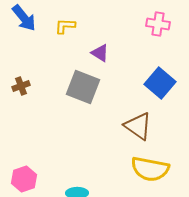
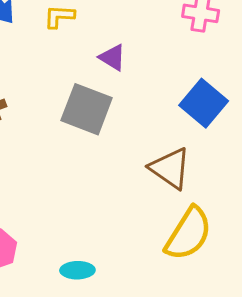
yellow semicircle: (150, 169) -> (188, 234), turned -69

